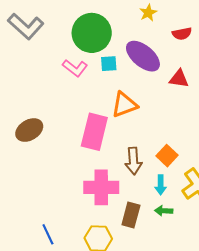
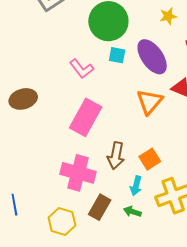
pink L-shape: (75, 68) -> (82, 69), moved
orange triangle: (124, 105) -> (150, 102), moved, turned -44

